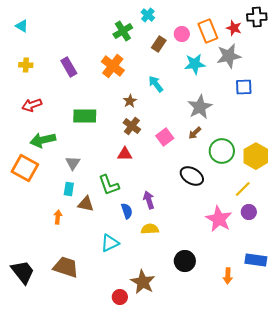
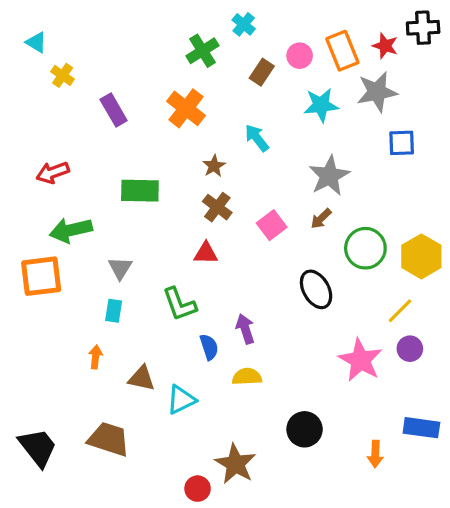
yellow cross: (26, 65) -> (63, 75), moved, turned 32
orange square: (25, 168) -> (41, 276), turned -36
black ellipse: (192, 176) -> (316, 289), turned 30
brown triangle: (86, 204) -> (142, 378), moved

